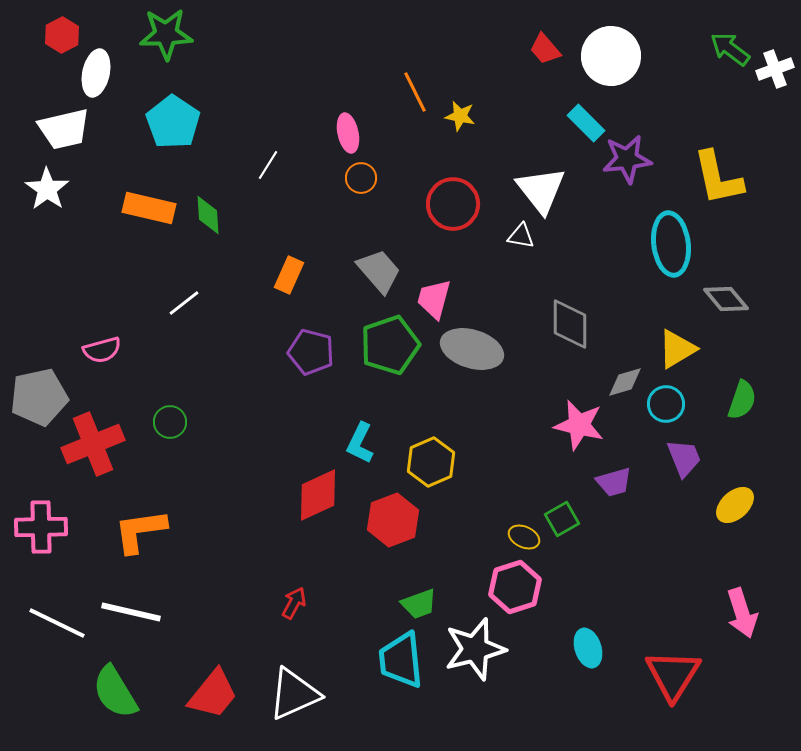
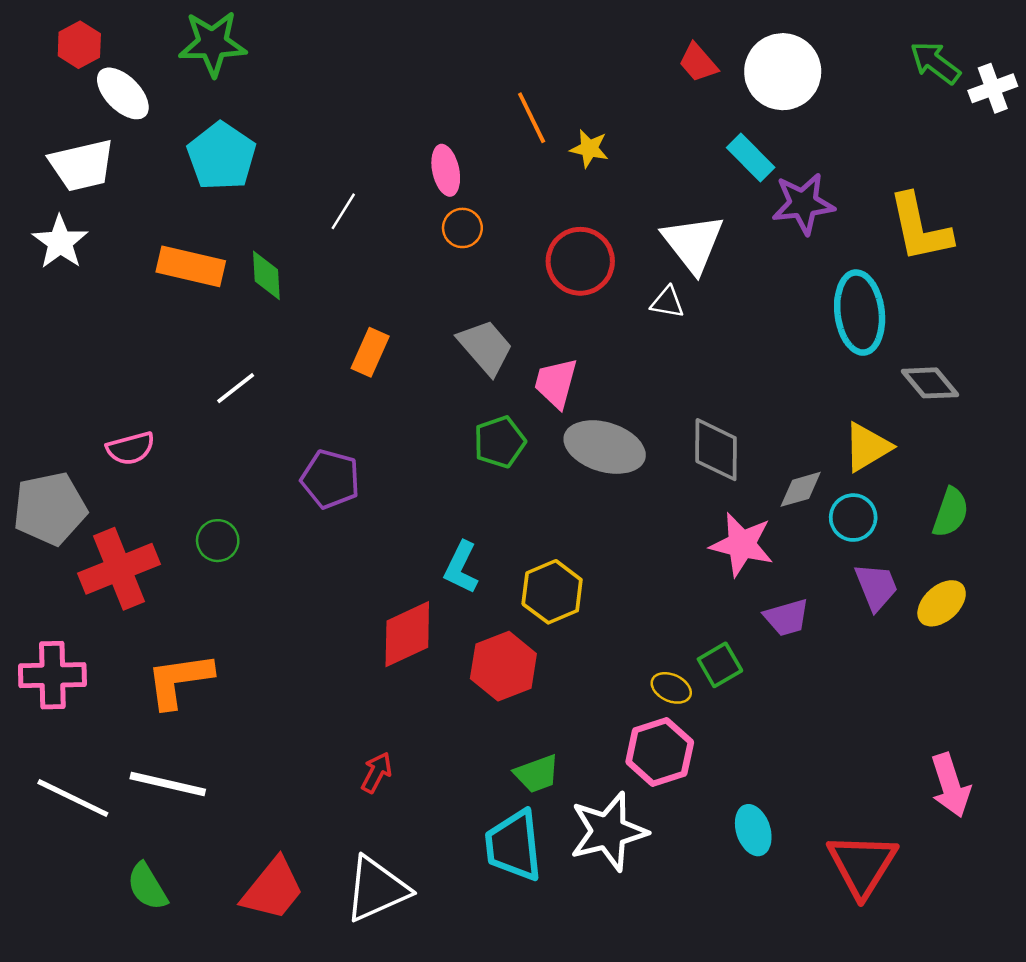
white ellipse: (96, 73) -> (123, 93), turned -57
gray diamond: (570, 324) -> (716, 450), moved
green pentagon: (390, 345) -> (500, 442), size x0.7
purple pentagon: (311, 352) -> (330, 479), moved
yellow ellipse: (735, 505) -> (942, 603), moved
green semicircle: (115, 692) -> (147, 886), size x0.7

